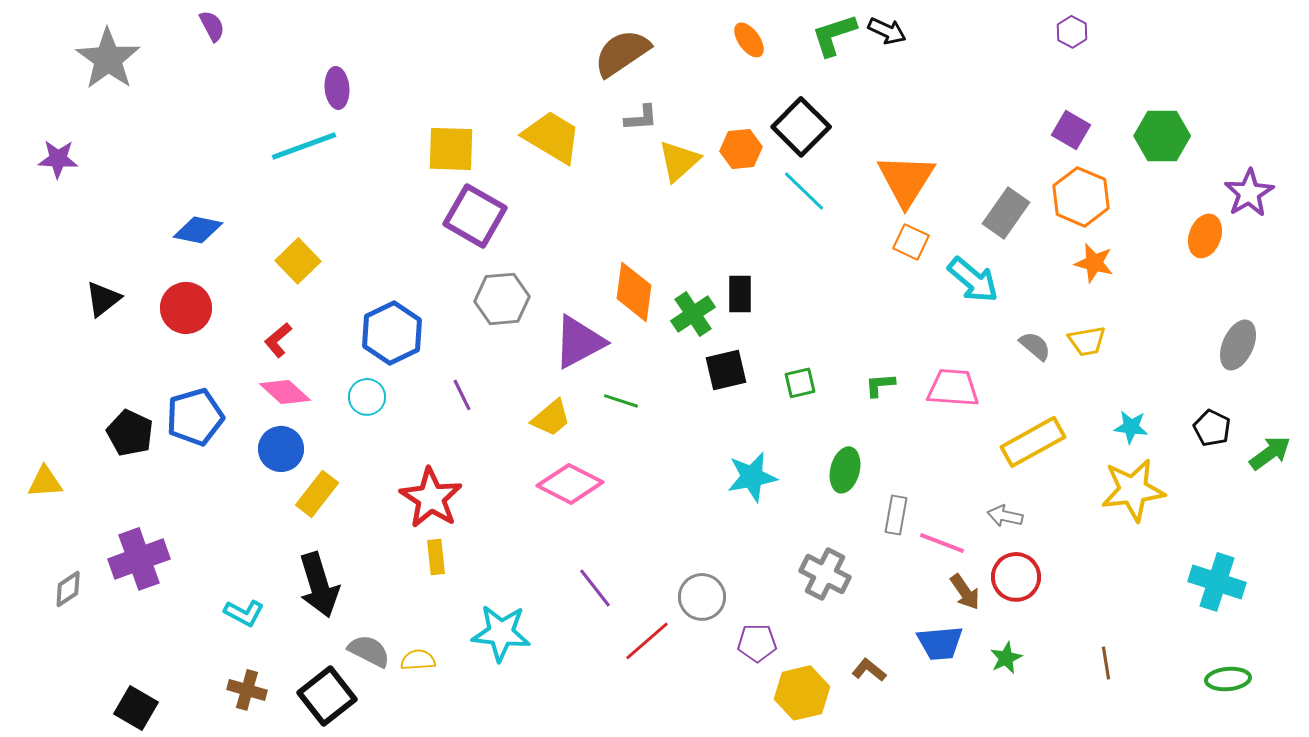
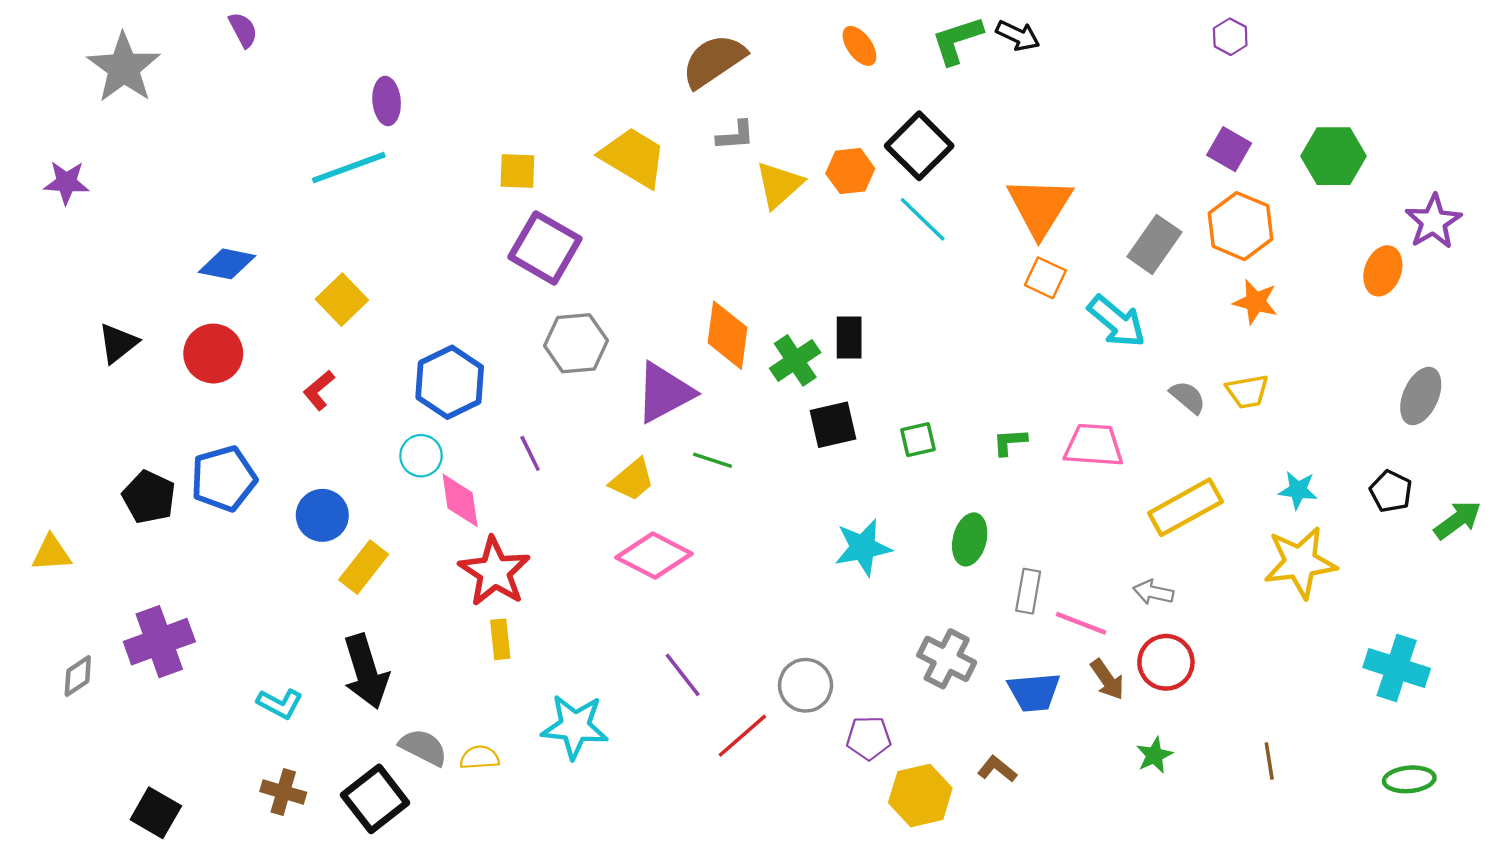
yellow square: (451, 149) -> (517, 171), size x0.7
pink diamond: (285, 392) -> (460, 500), moved, turned 39
blue trapezoid: (940, 643) -> (1034, 692), moved

